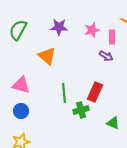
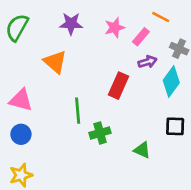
pink rectangle: (112, 37) -> (141, 37), turned 40
purple arrow: (106, 56) -> (147, 62), moved, turned -48
red rectangle: (95, 92) -> (118, 86), moved

